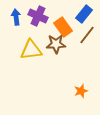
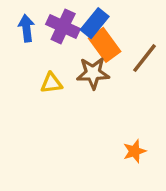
blue rectangle: (84, 14) -> (95, 23), moved
yellow triangle: (31, 50) -> (51, 83), size x0.6

